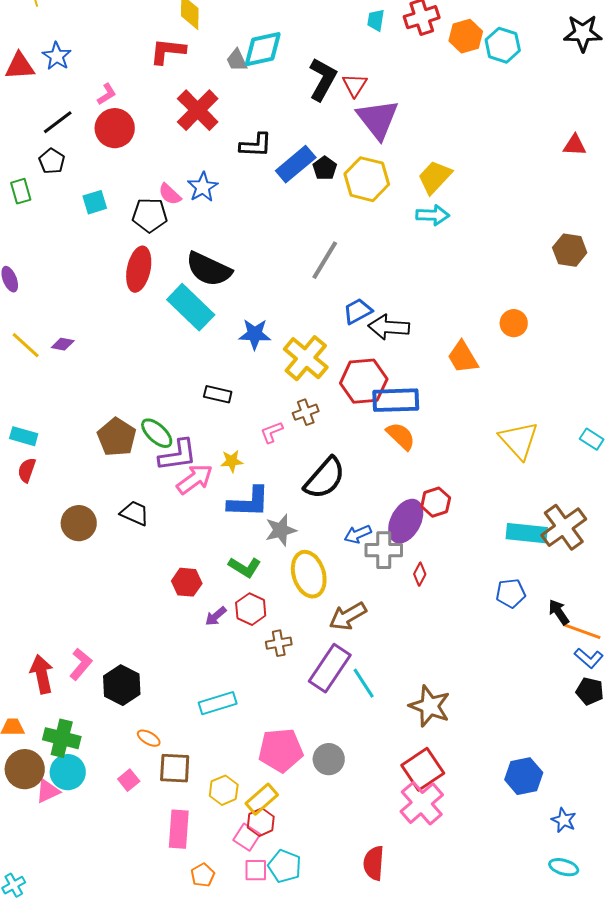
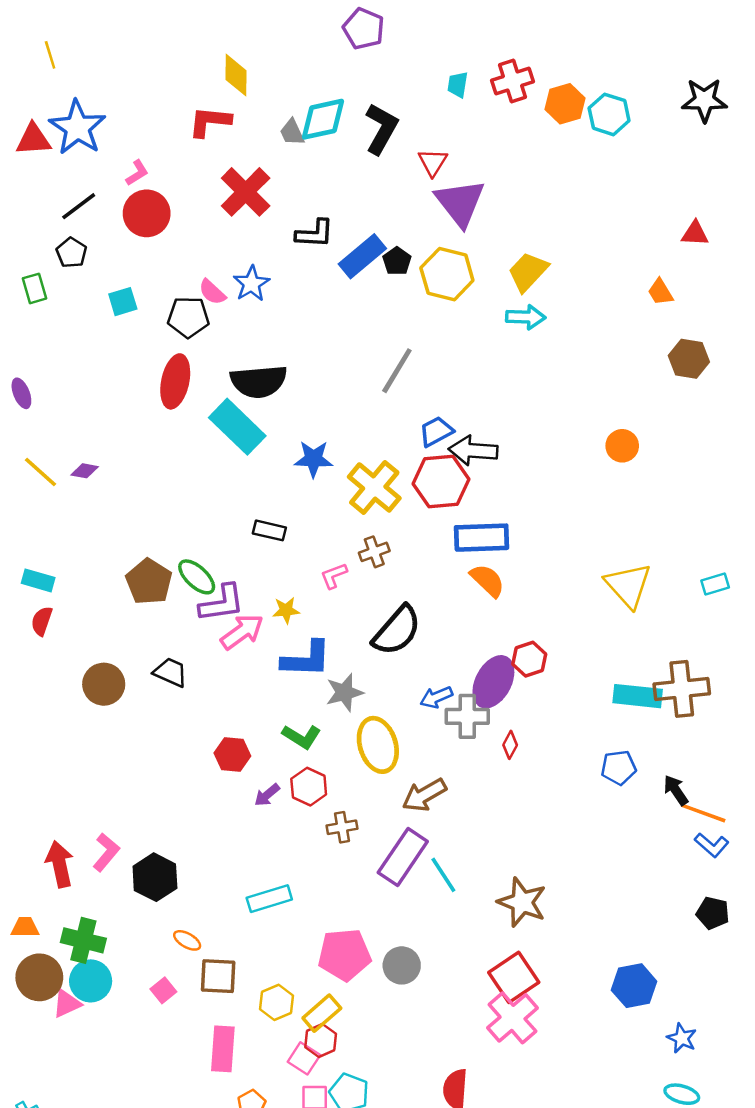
blue star: (57, 56) -> (77, 128), size x1.6
black L-shape: (323, 79) -> (381, 129), moved
black semicircle: (209, 269) -> (259, 381), turned -30
orange trapezoid: (463, 357) -> (660, 292), moved, size x0.7
red hexagon: (364, 381) -> (441, 482), moved
cyan rectangle: (592, 439) -> (715, 584), turned -50
brown cross: (564, 527) -> (682, 689), turned 30
black pentagon: (590, 691) -> (713, 913), moved

